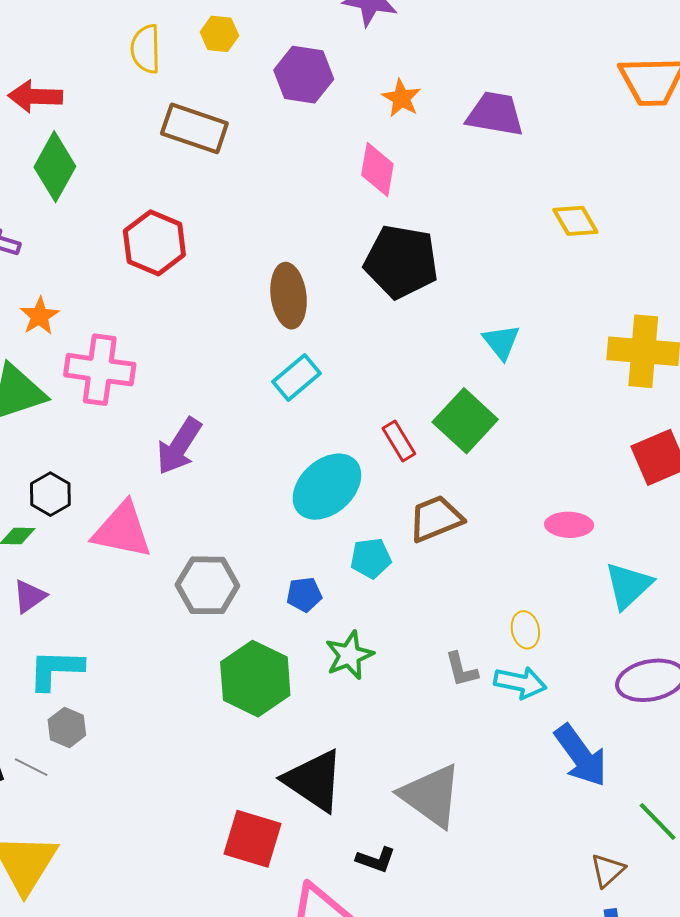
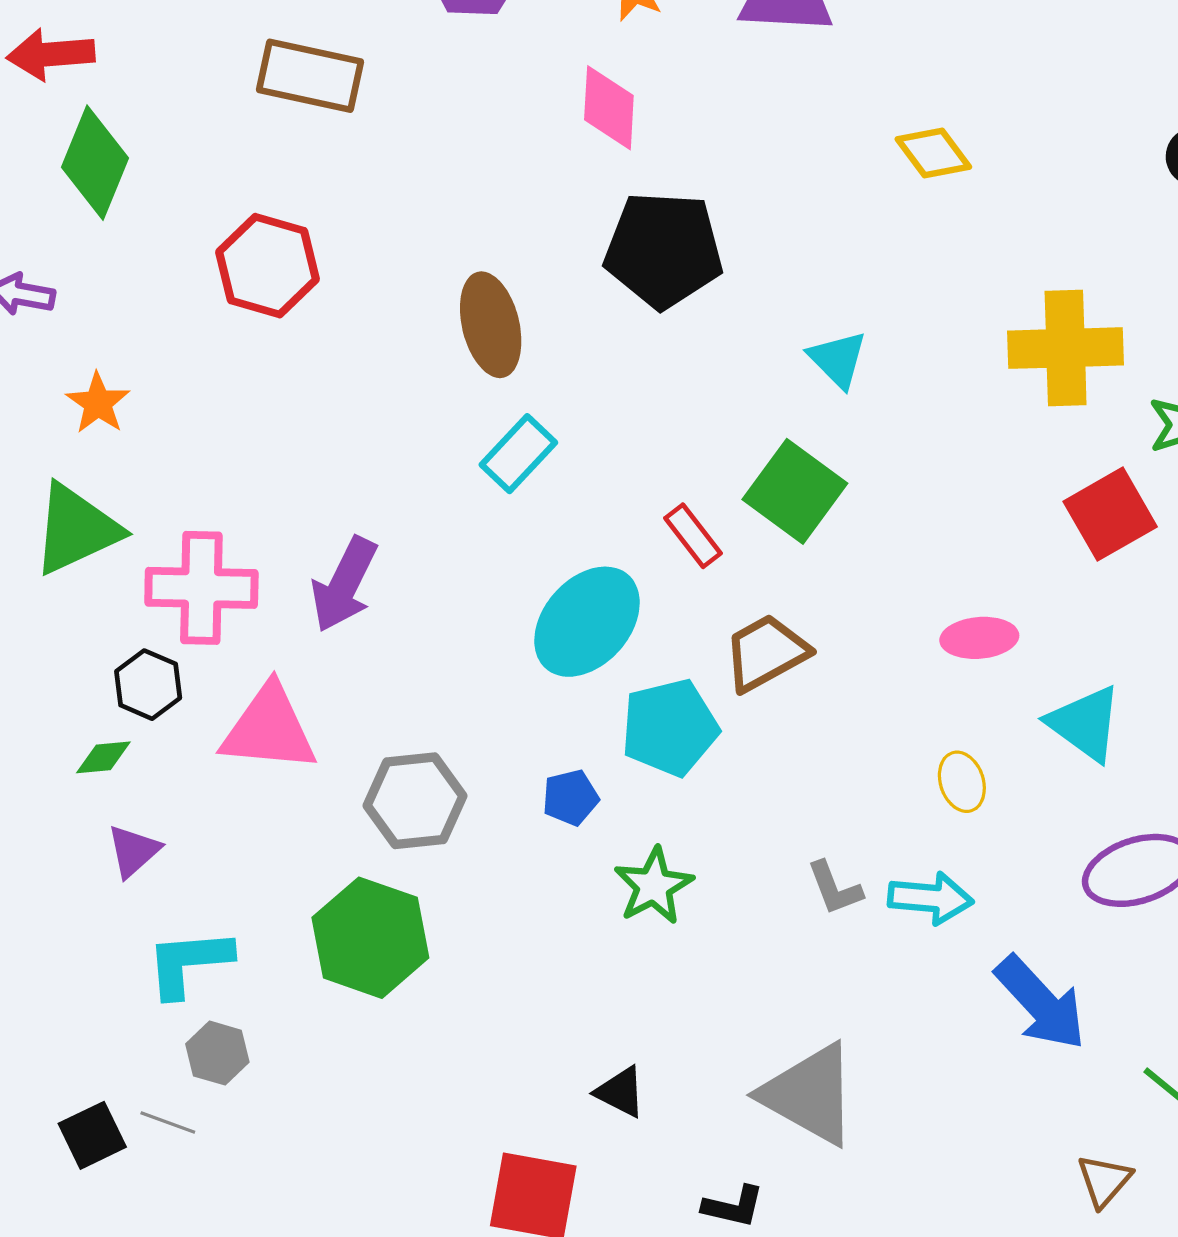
pink cross: (100, 370) -> (201, 588), moved
cyan pentagon: (371, 558) -> (670, 728), size x1.5
cyan triangle: (628, 585) -> (1085, 723), turned -34
yellow ellipse: (525, 630) -> (962, 782), moved
green hexagon: (255, 679) -> (370, 938), moved
black triangle: (314, 781) -> (620, 1092), size x0.5

